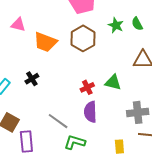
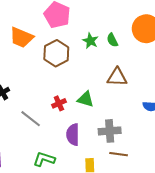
orange trapezoid: (45, 42) -> (21, 37), moved
purple semicircle: (90, 112) -> (73, 135), moved
gray line: (58, 121) -> (31, 119), moved

